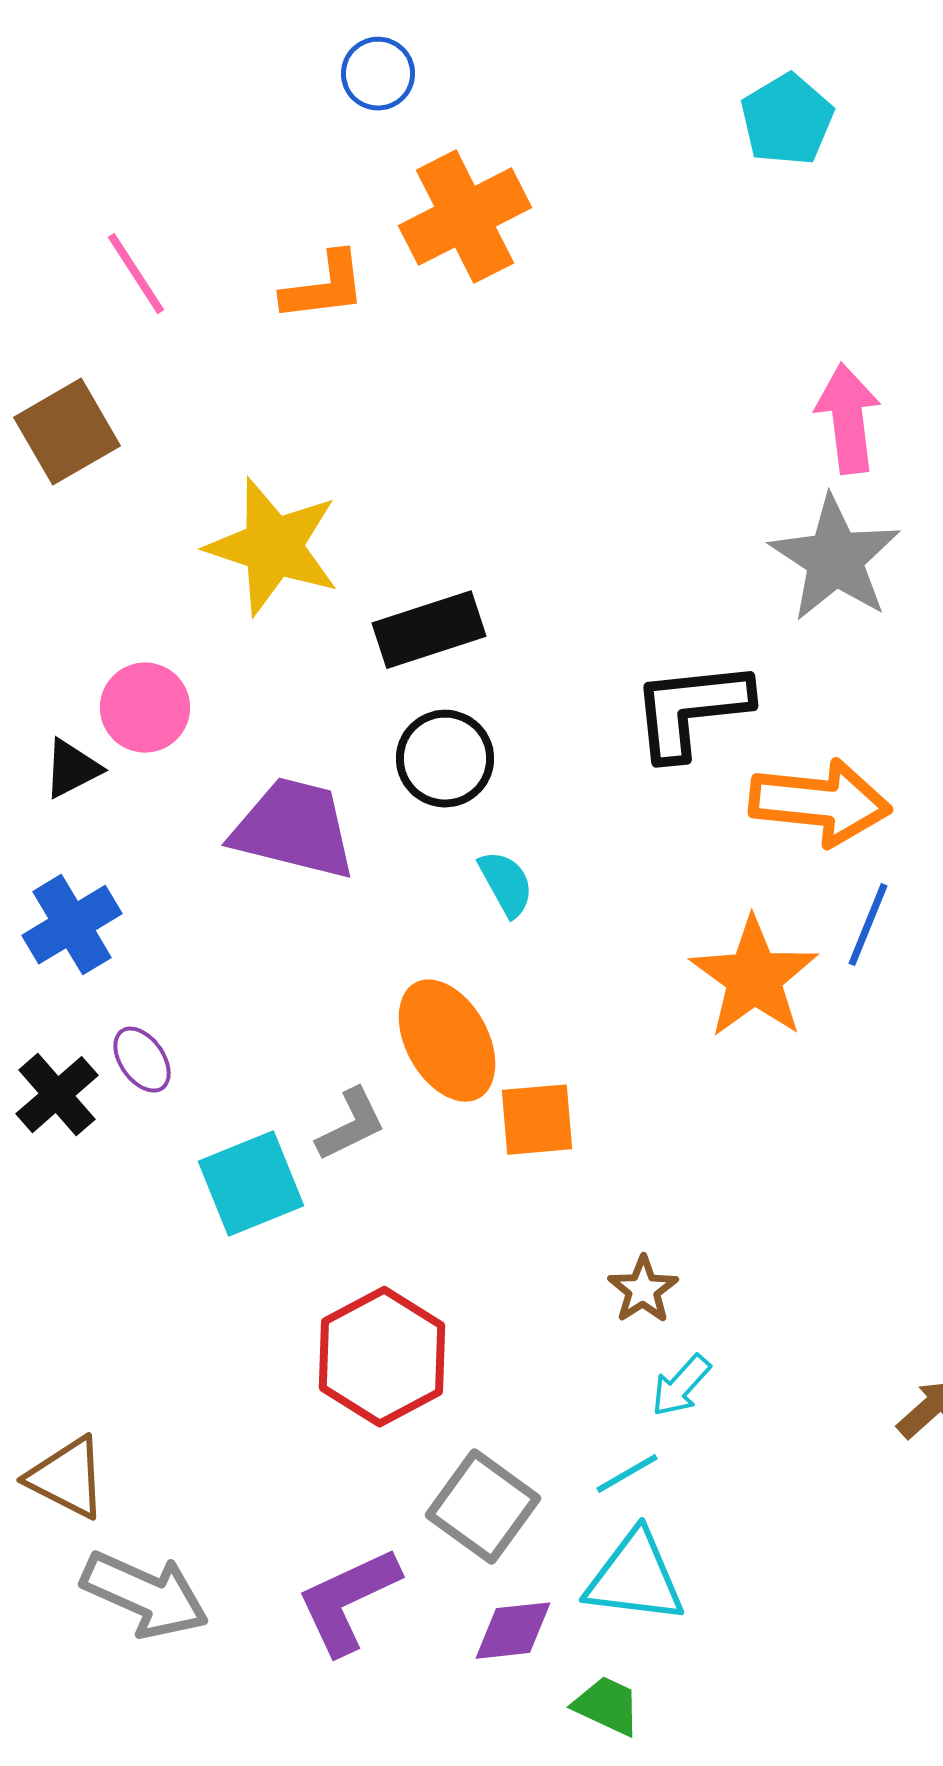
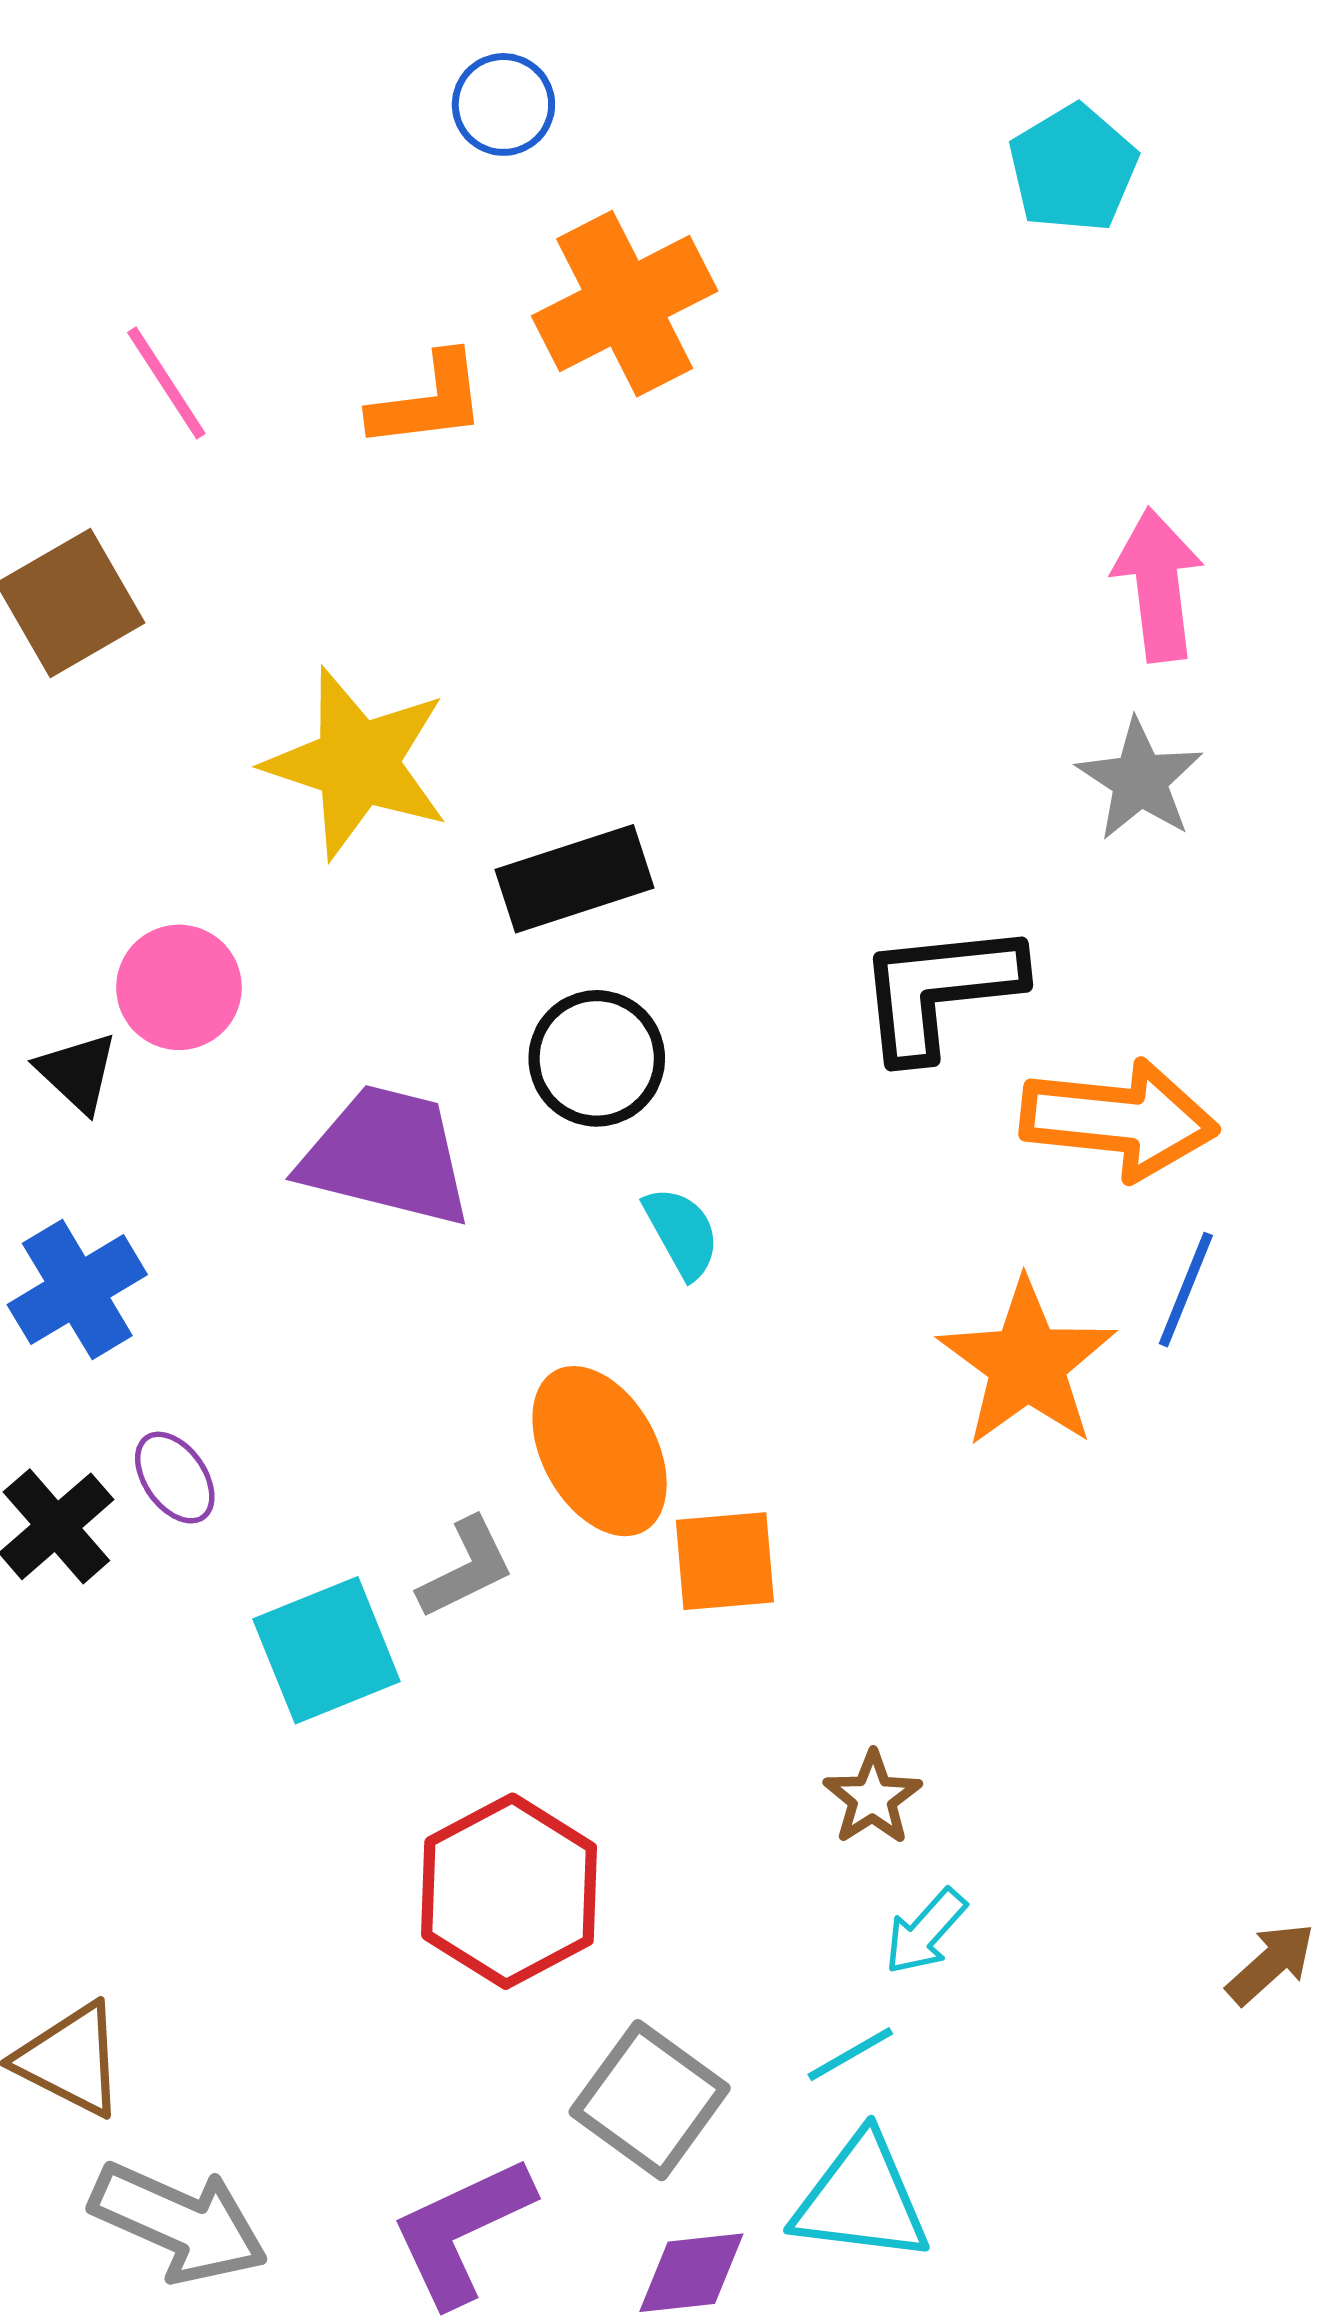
gray star: (835, 559) -> (1140, 780), size x0.7
black triangle: (72, 769) -> (77, 1072), turned -50

